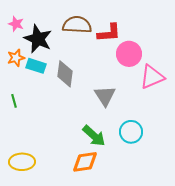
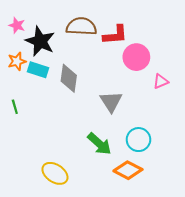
pink triangle: (152, 77) -> (161, 81), size x0.6
yellow ellipse: (22, 162) -> (55, 173), moved, turned 35
orange diamond: (85, 162) -> (128, 170), moved, turned 36

